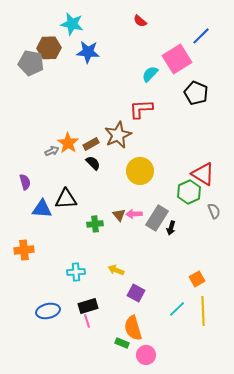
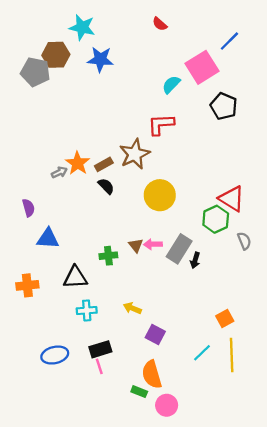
black triangle: (66, 199) -> (75, 277), moved

